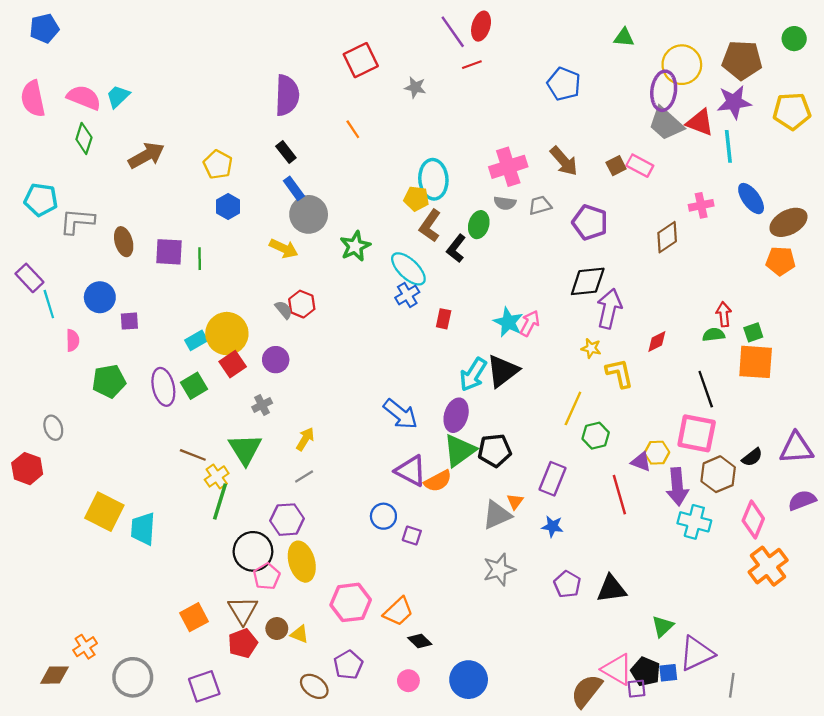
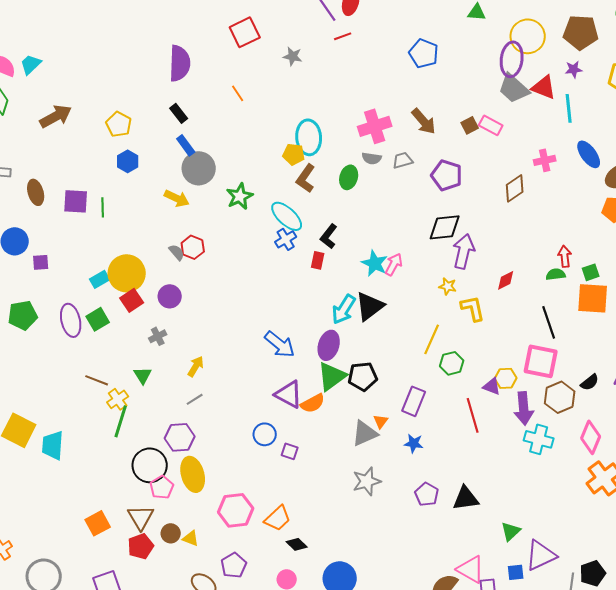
purple star: (734, 102) -> (574, 69), size x0.6
black L-shape: (456, 248) -> (329, 236), moved
green triangle: (245, 449) -> (143, 375), size x0.6
black pentagon: (646, 672) -> (593, 573), moved, turned 30

